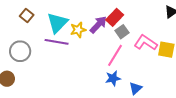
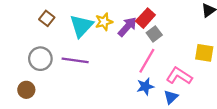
yellow star: (78, 30) -> (104, 22), moved
purple line: (57, 42) -> (75, 60), moved
pink L-shape: (146, 43) -> (179, 76), moved

